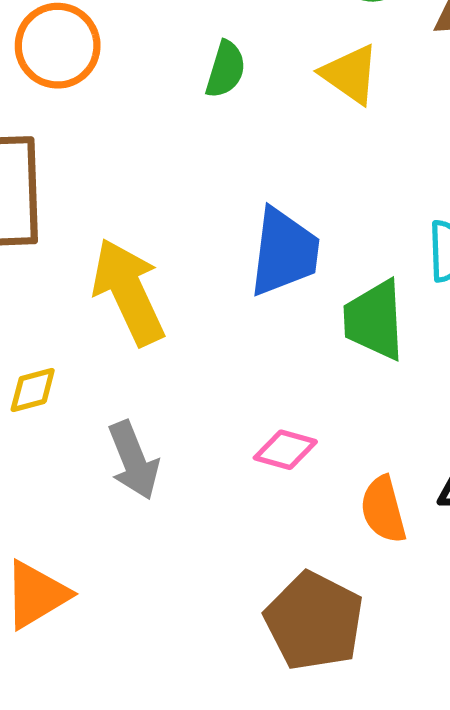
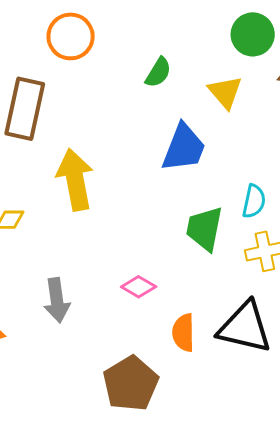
blue trapezoid: (284, 252) -> (184, 148), moved
gray arrow: (134, 460) -> (57, 300), moved

